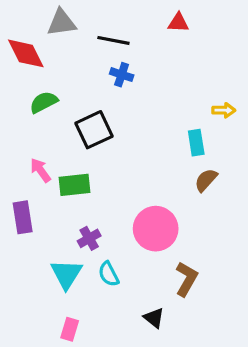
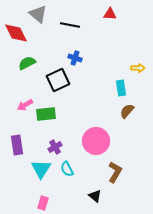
gray triangle: (62, 23) -> (38, 14), turned 48
blue cross: (122, 75) -> (75, 58), moved
pink arrow: (40, 170) -> (25, 105), turned -84
purple rectangle: (23, 217) -> (17, 145), moved

